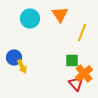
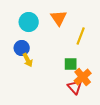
blue circle: (14, 57) -> (22, 48), moved
yellow arrow: (22, 66) -> (28, 60), moved

